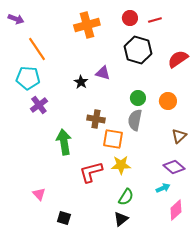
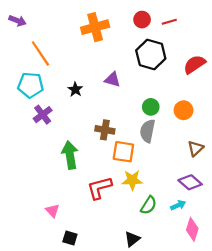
black star: (81, 82) -> (75, 89), moved
pink triangle: (39, 194) -> (52, 211), moved
green semicircle: (126, 197) -> (149, 205), moved
pink diamond: (176, 210) -> (192, 229), turned -30

